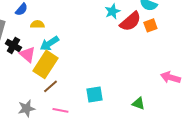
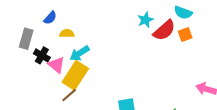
brown line: (50, 86) -> (69, 95), moved

